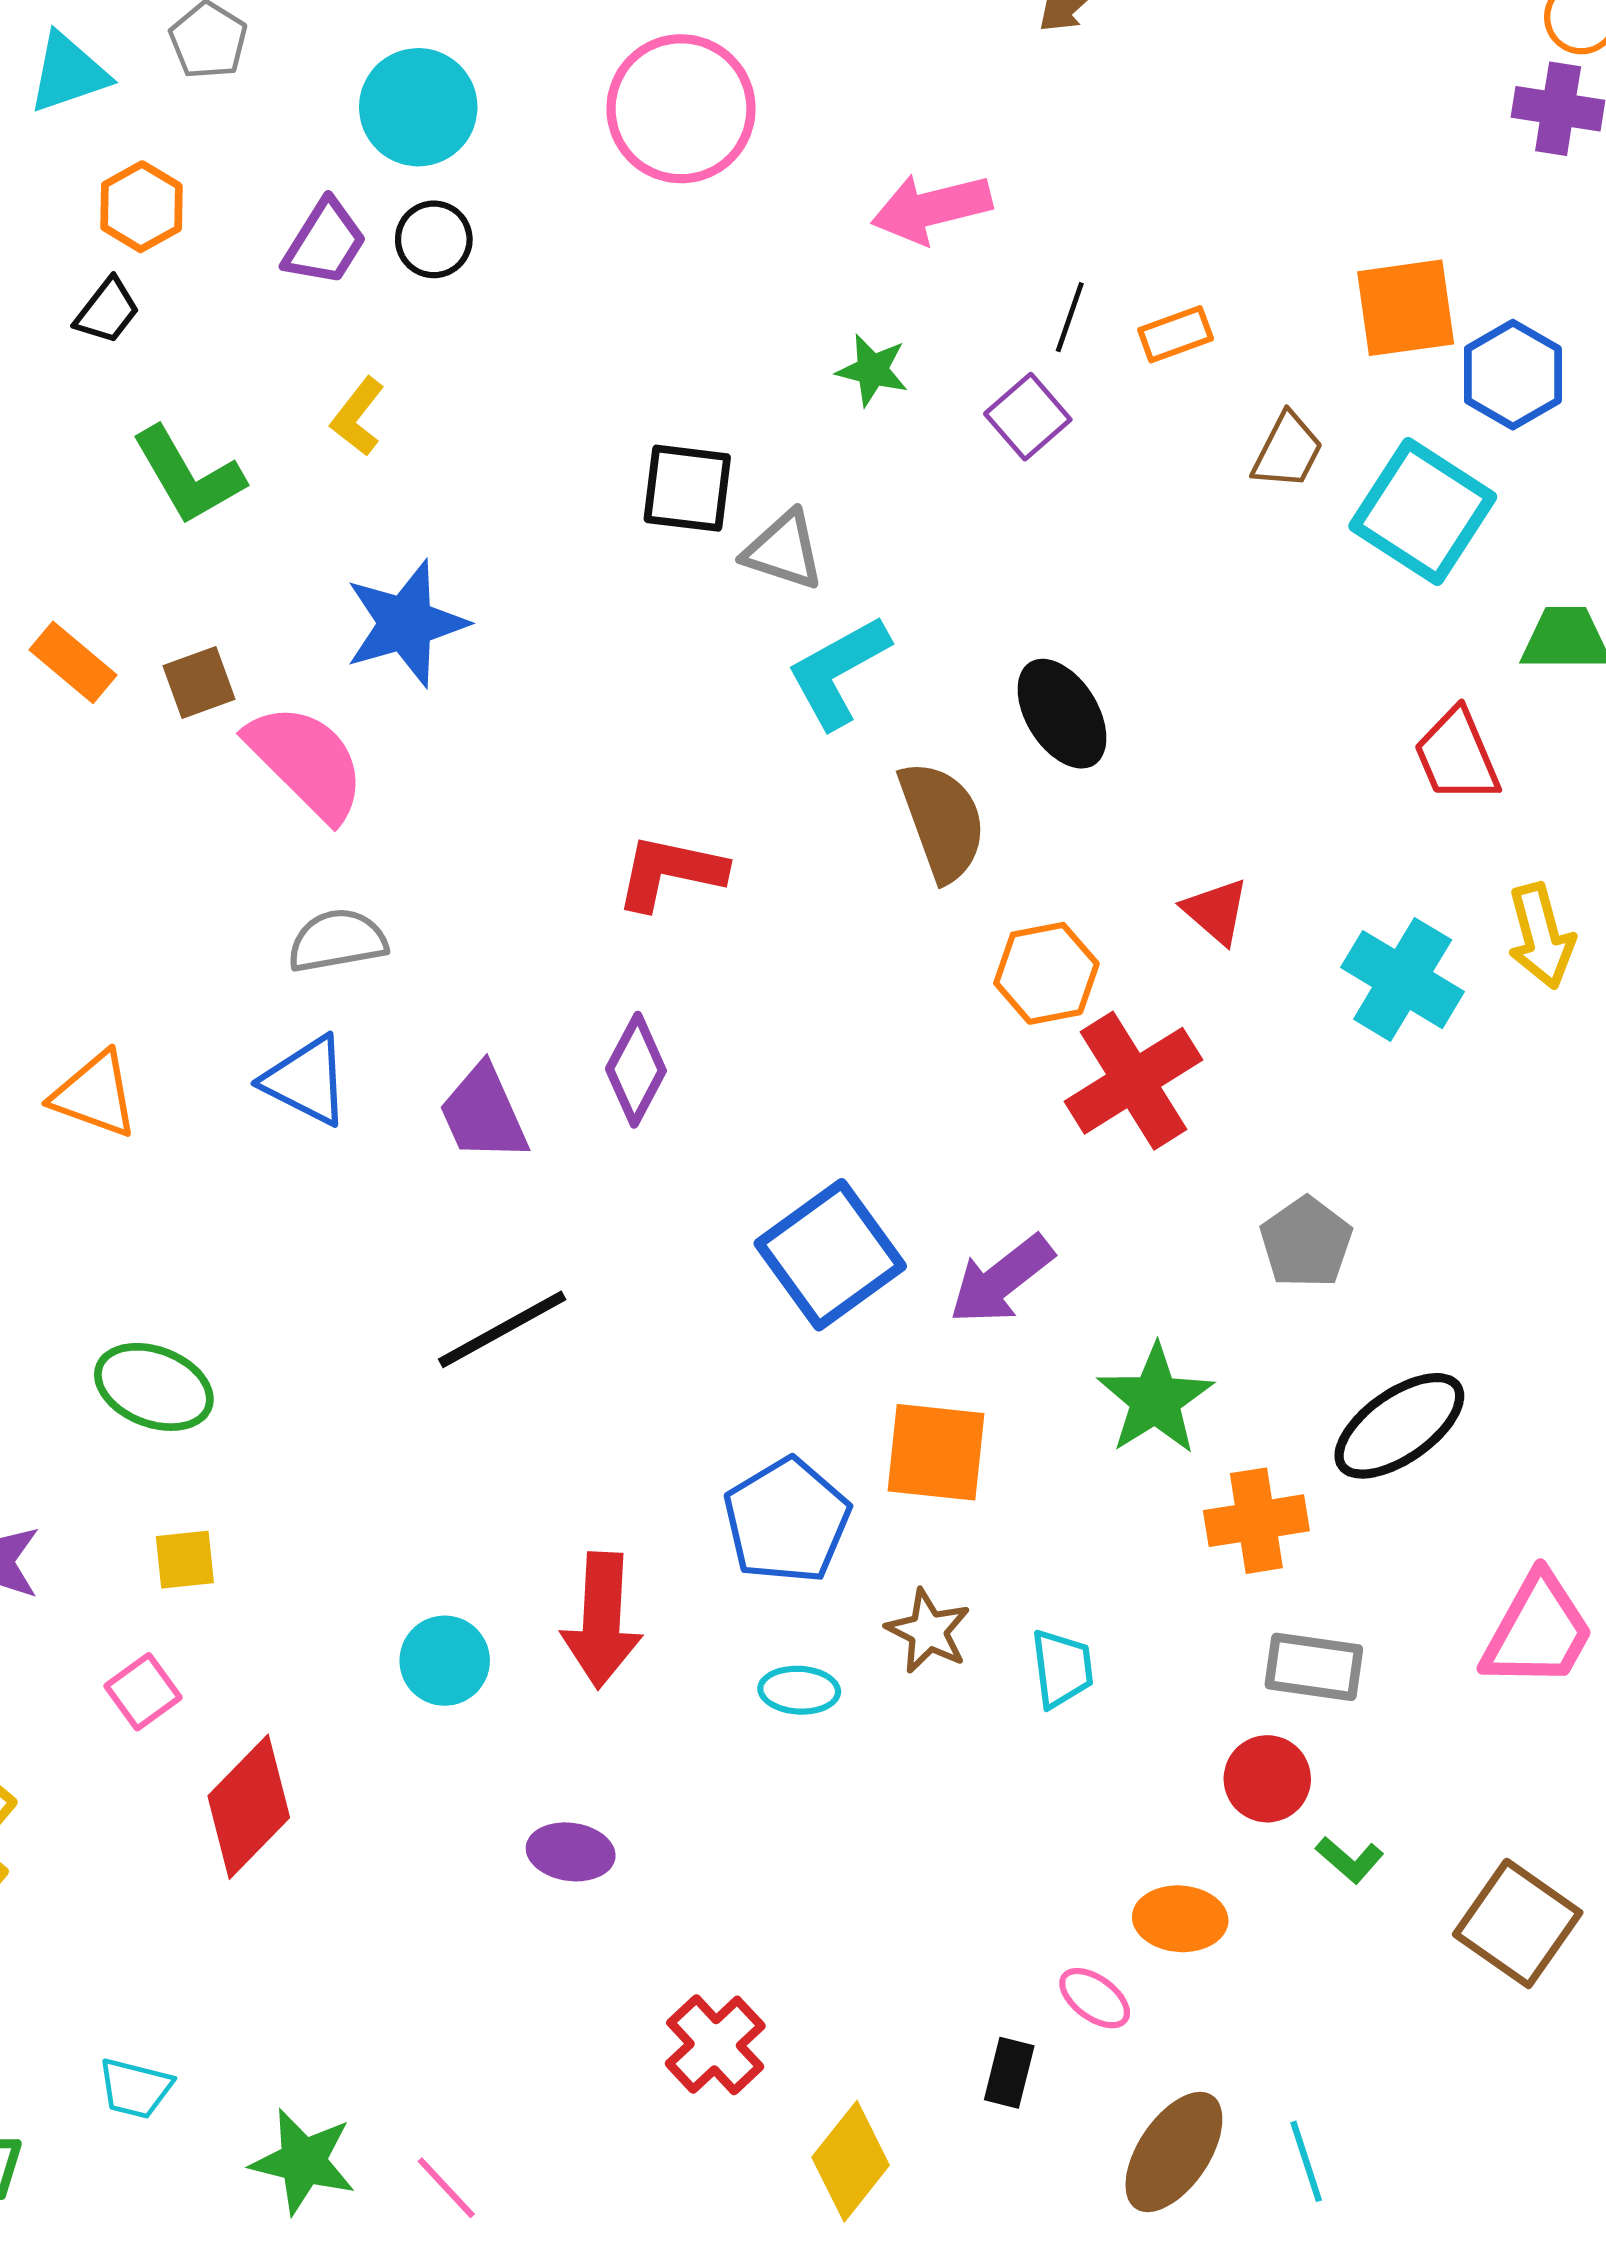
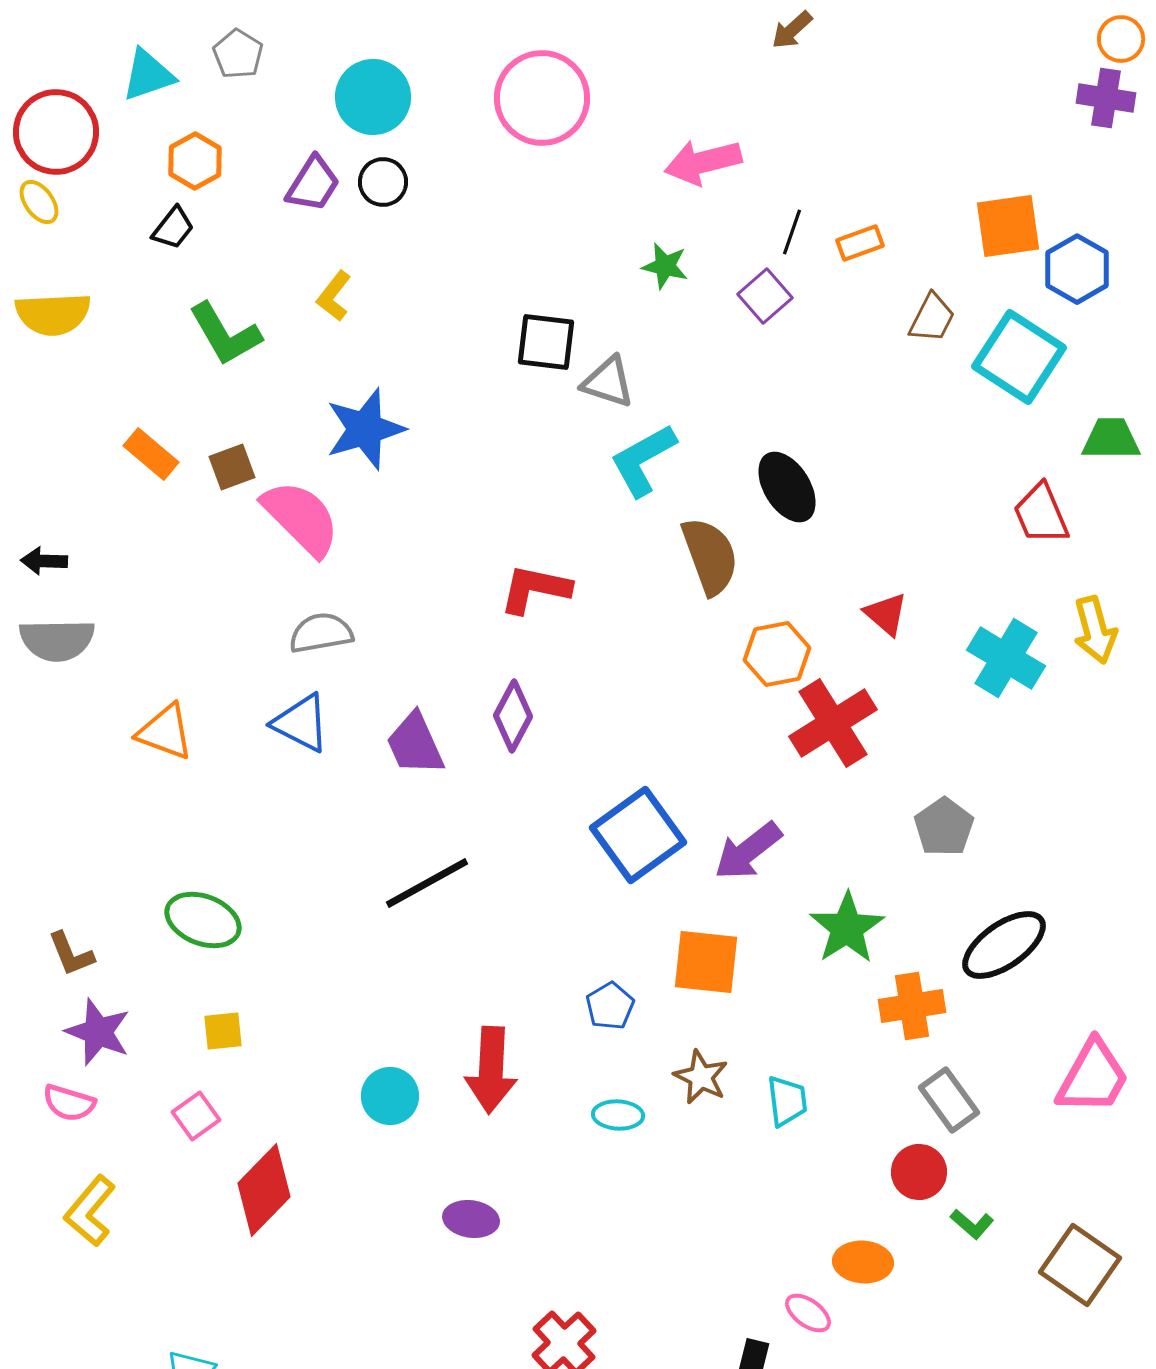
blue pentagon: (787, 1521) -> (610, 1006), size x0.6
gray rectangle: (1314, 1667) -> (949, 1100), turned 46

